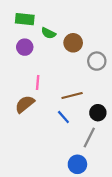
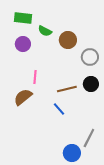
black circle: (98, 113) -> (91, 84), moved
gray line: (89, 137) -> (89, 138), moved

